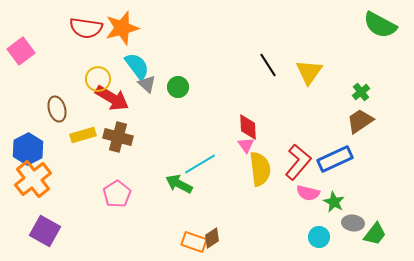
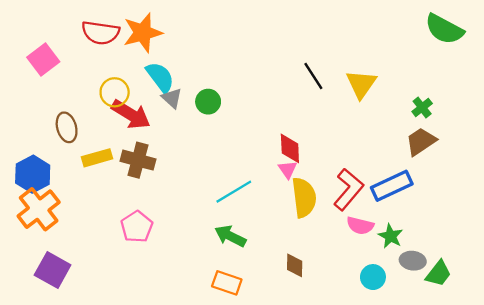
pink square: (21, 51) -> (43, 60), moved
green arrow: (179, 184) -> (230, 236), moved
brown diamond: (212, 238) -> (295, 265), moved, turned -55

